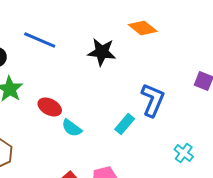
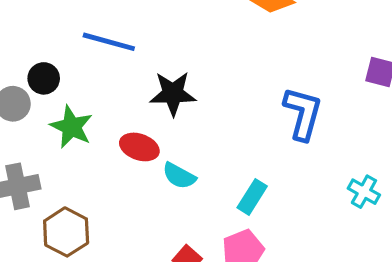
black star: (102, 52) -> (173, 94), moved
cyan rectangle: (125, 124) -> (252, 197), moved

